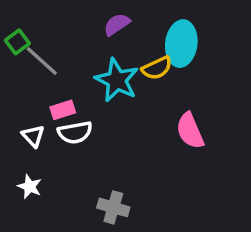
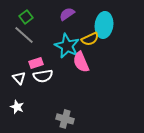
green square: (17, 42) -> (26, 17), moved
pink semicircle: (190, 131) -> (81, 62), moved

